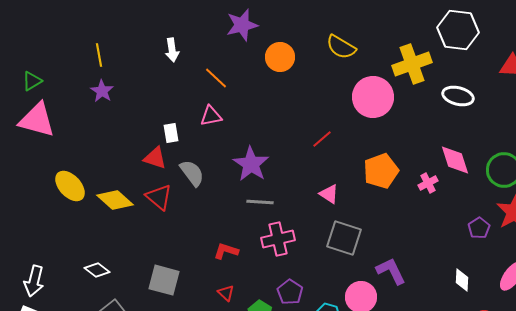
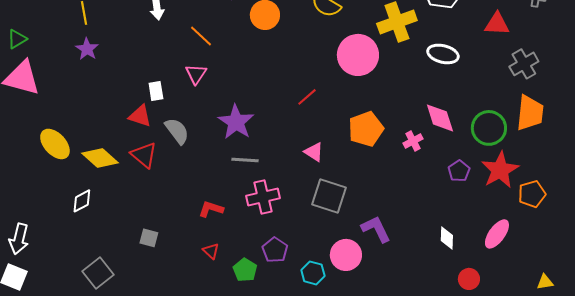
pink triangle: (211, 116) -> (196, 74), turned -45
purple pentagon: (479, 228) -> (459, 171), moved
white diamond: (97, 270) -> (82, 201), moved, turned -65
gray square: (164, 280) -> (149, 238), size x0.6

